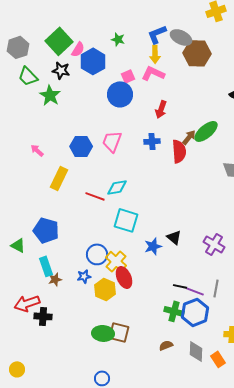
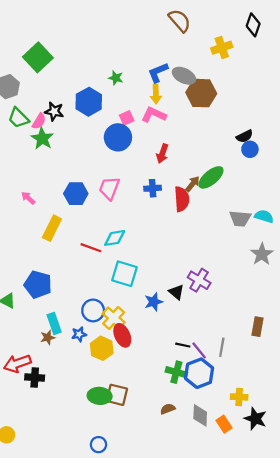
green square: (59, 41) -> (38, 57), moved
pink semicircle: (78, 49) -> (39, 121), moved
purple cross: (214, 244) -> (199, 280), moved
cyan rectangle: (46, 266) -> (54, 323), moved
purple line: (195, 291) -> (199, 350), turned 30

